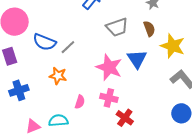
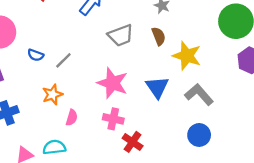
blue semicircle: (45, 42) -> (36, 55), size x0.6
blue triangle: (137, 59) -> (157, 87), moved
orange star: (58, 76) -> (52, 95), turned -30
pink semicircle: (80, 102) -> (72, 118), moved

